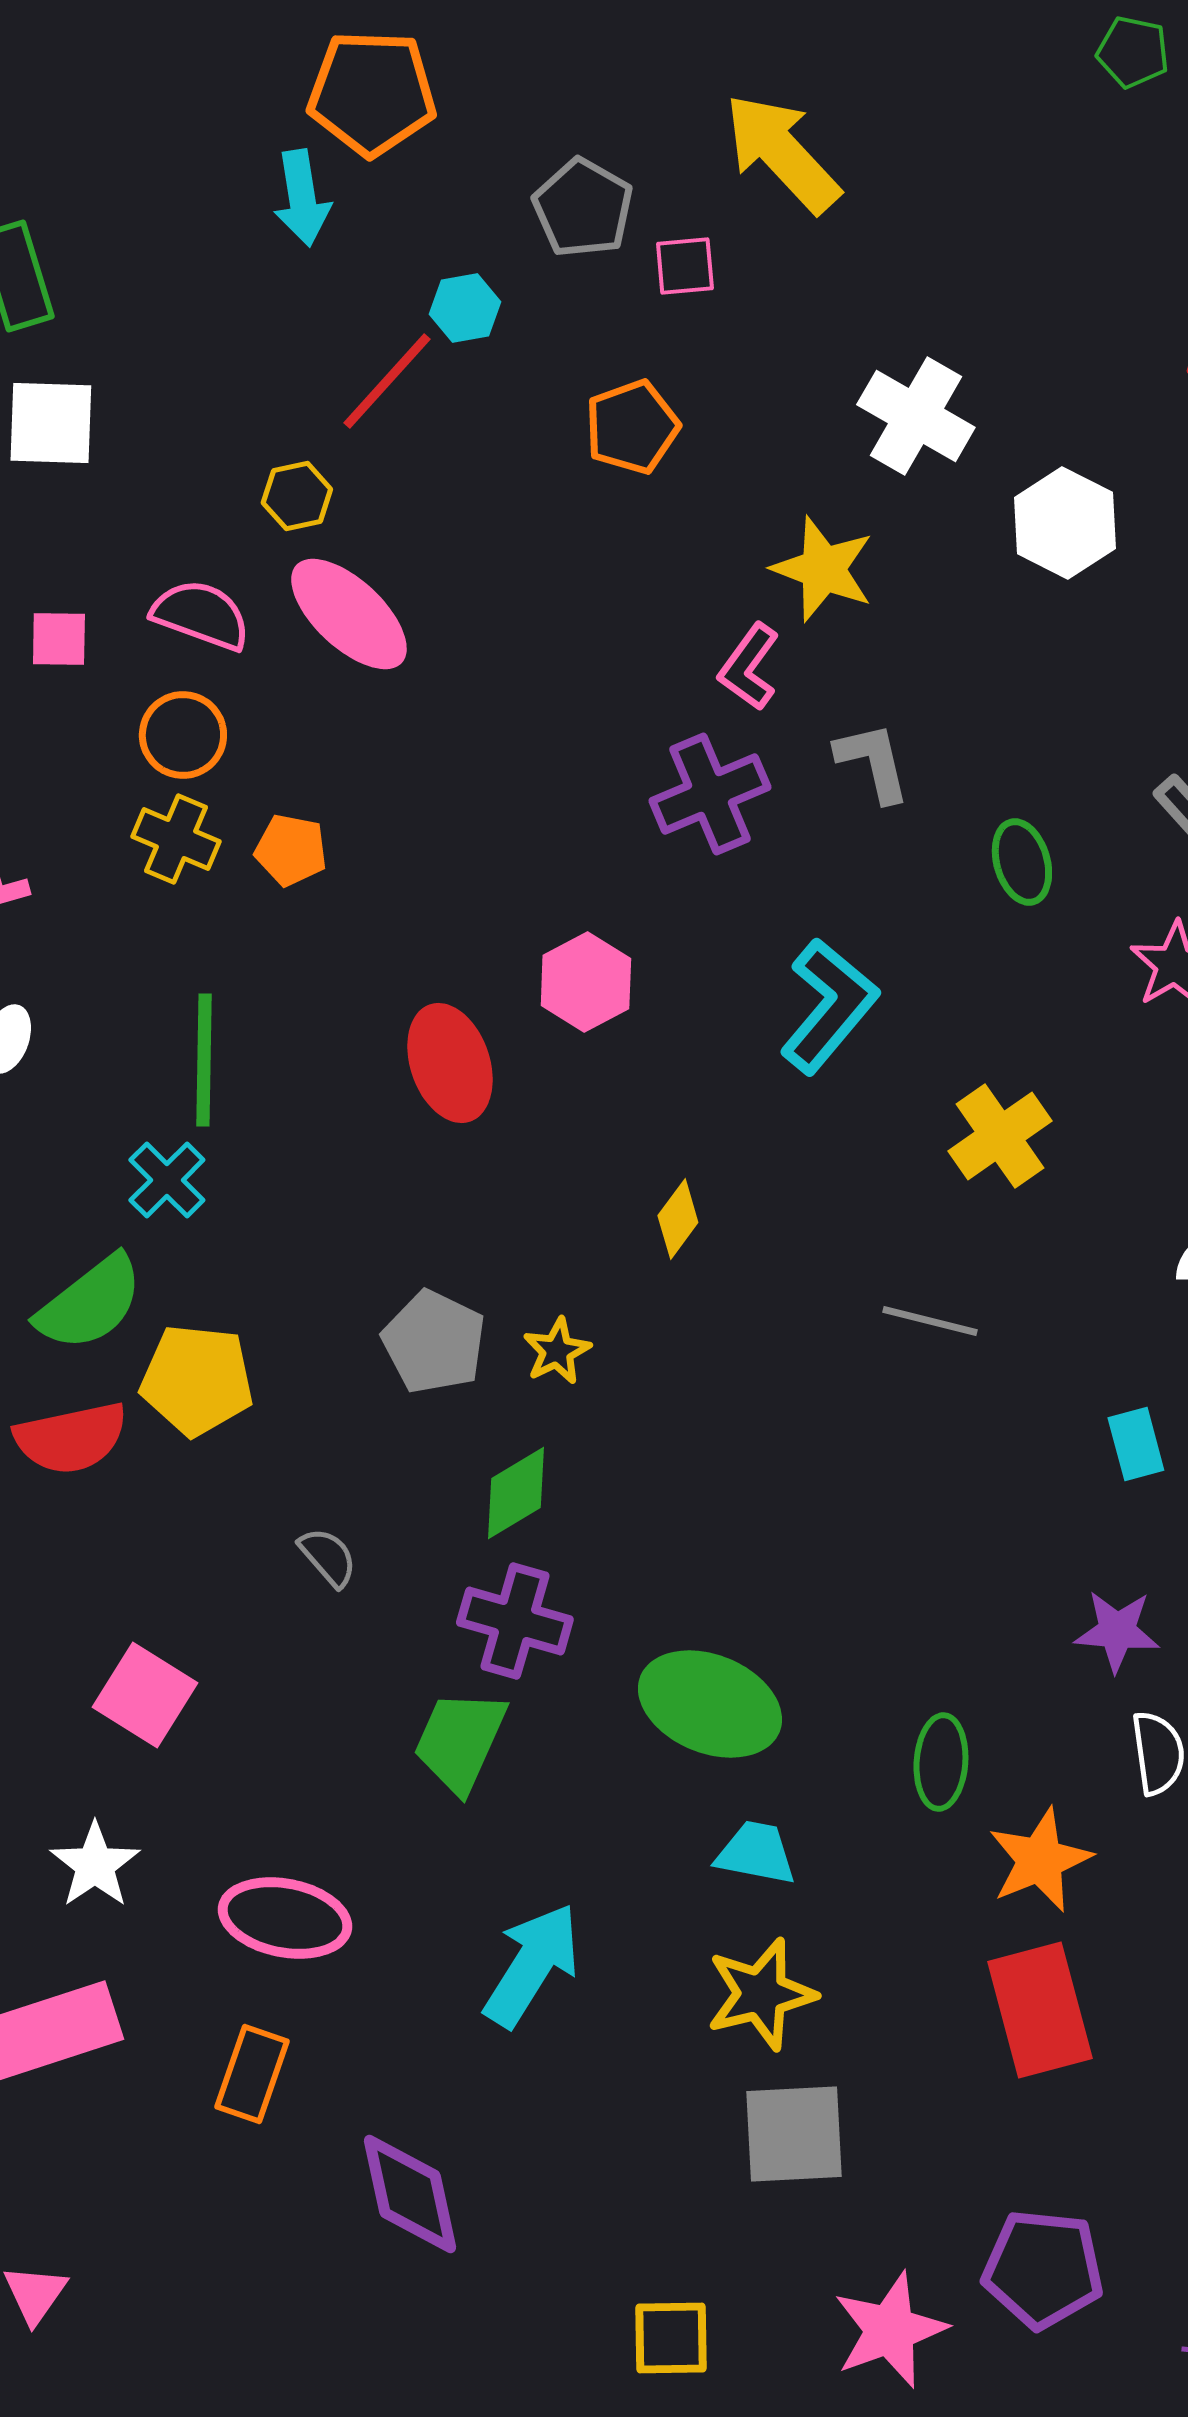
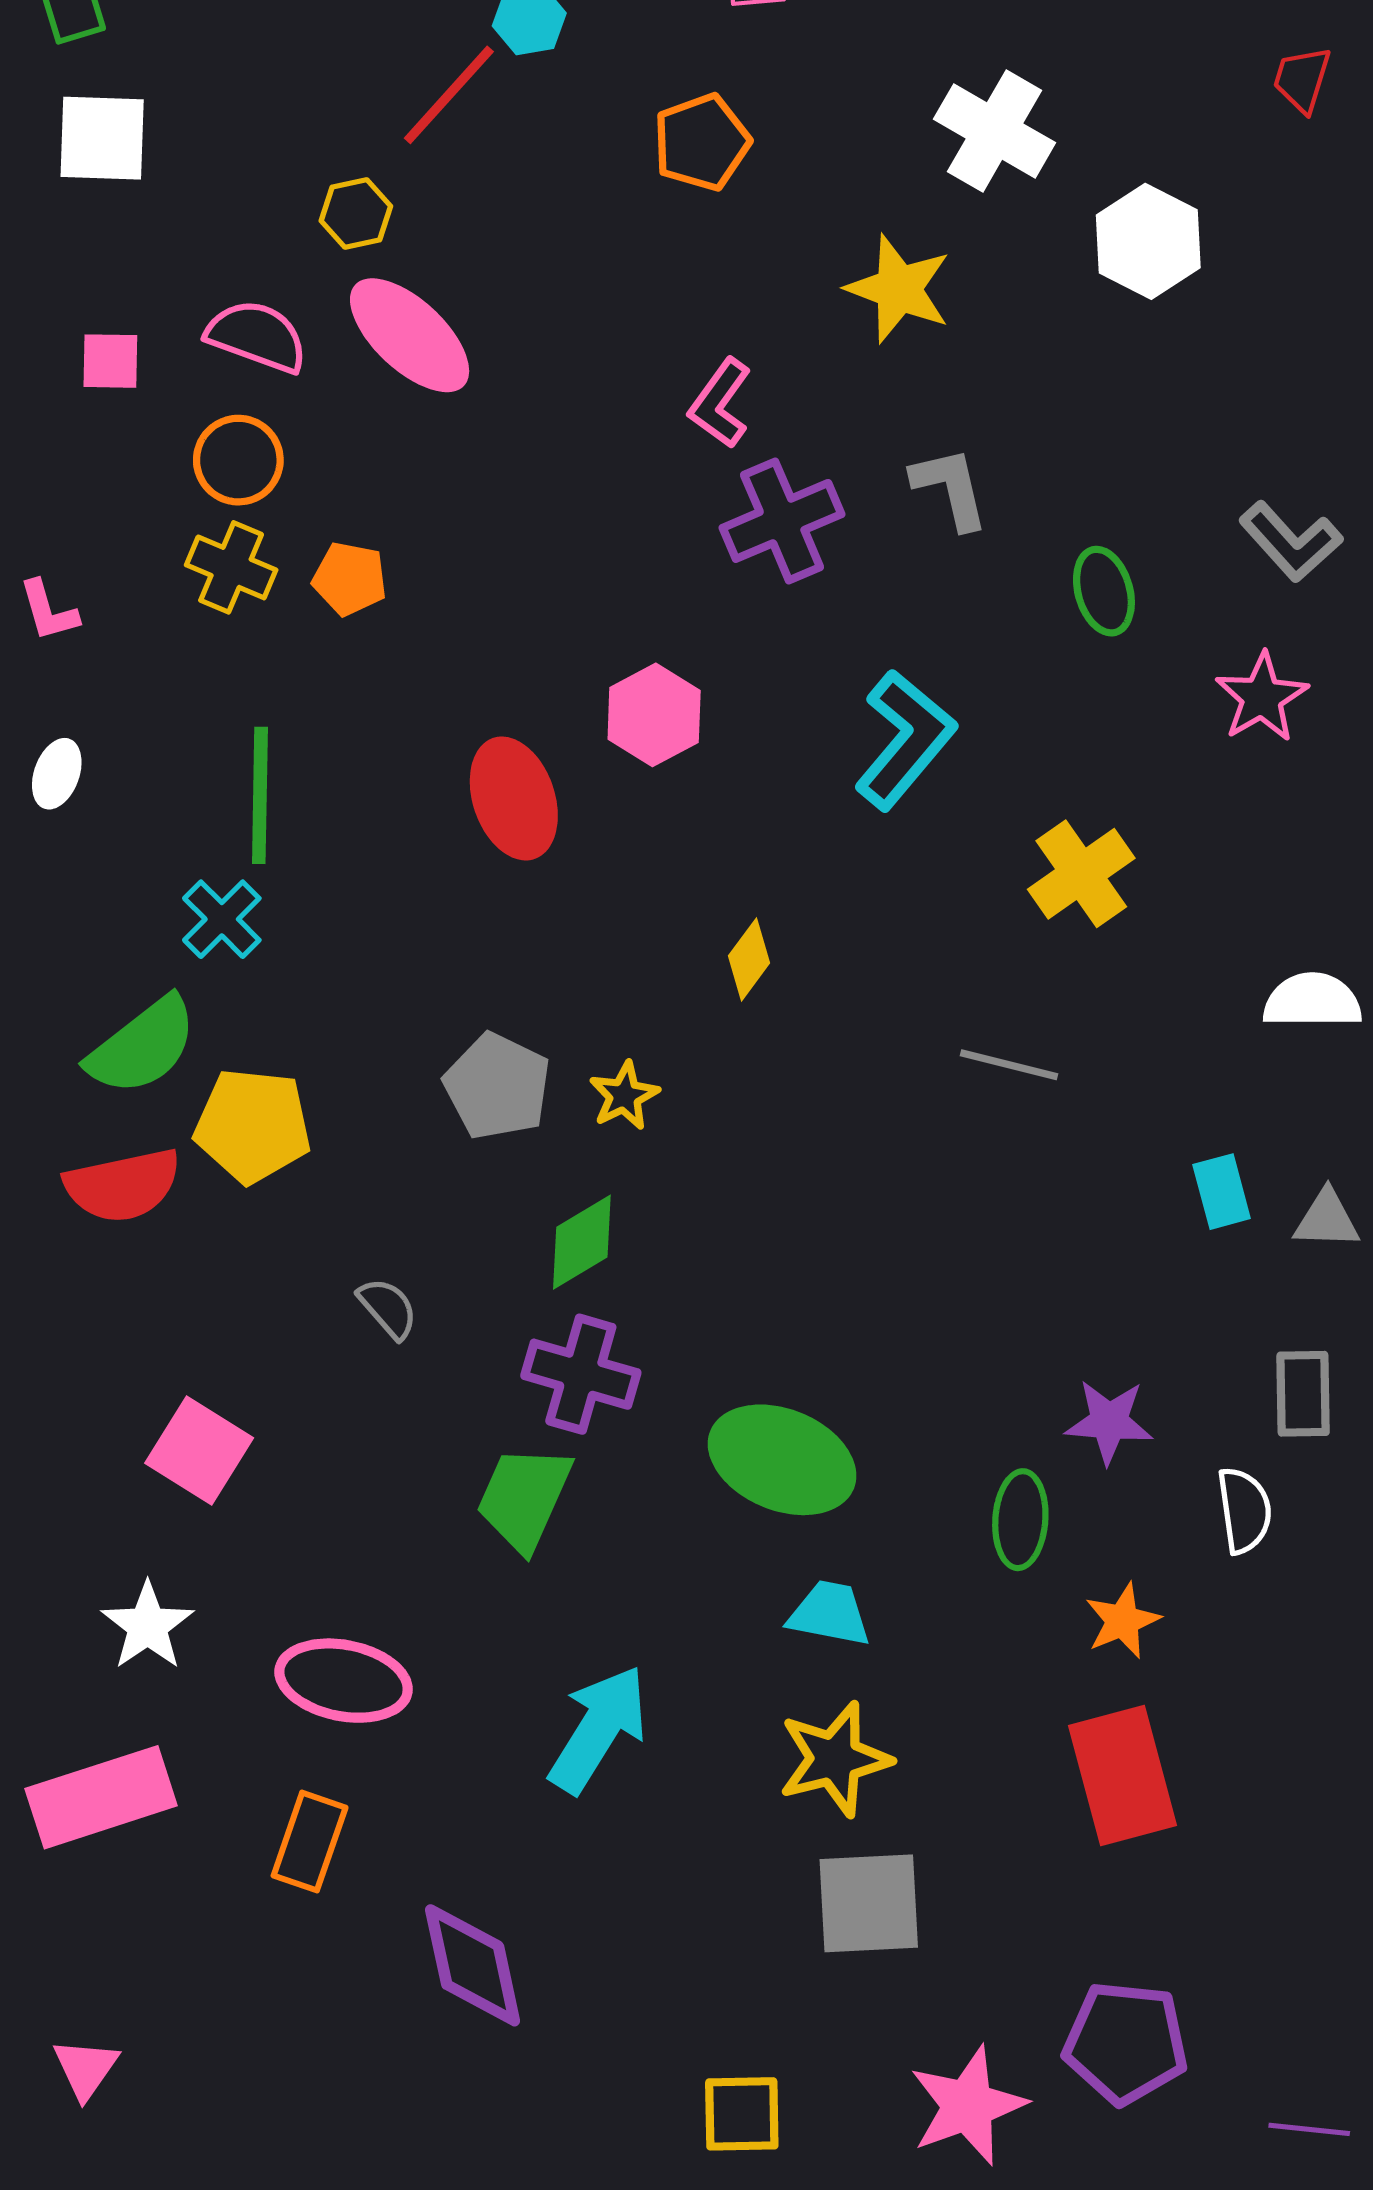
pink L-shape: (749, 667) -> (720, 403), moved
purple star: (1117, 1631) -> (1109, 1422), moved
orange star: (1040, 1860) -> (1122, 1621), size x0.7

